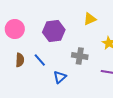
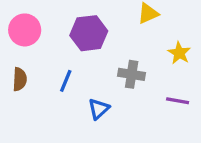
brown semicircle: (20, 60) -> (20, 79), moved
blue line: (40, 60) -> (66, 81), turned 64

